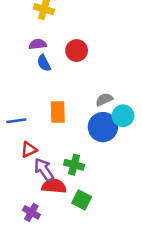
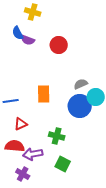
purple semicircle: (38, 44) -> (28, 40), turned -152
blue semicircle: (44, 63) -> (18, 33), moved
purple arrow: (44, 170) -> (33, 154), moved, turned -66
red semicircle: (54, 186) -> (15, 146), moved

